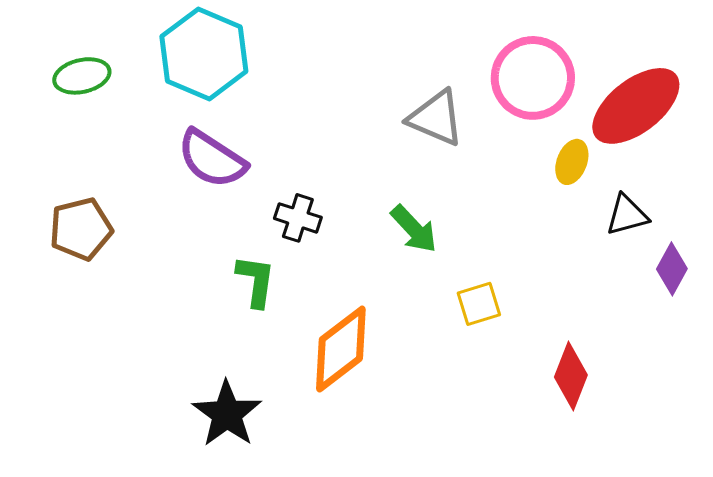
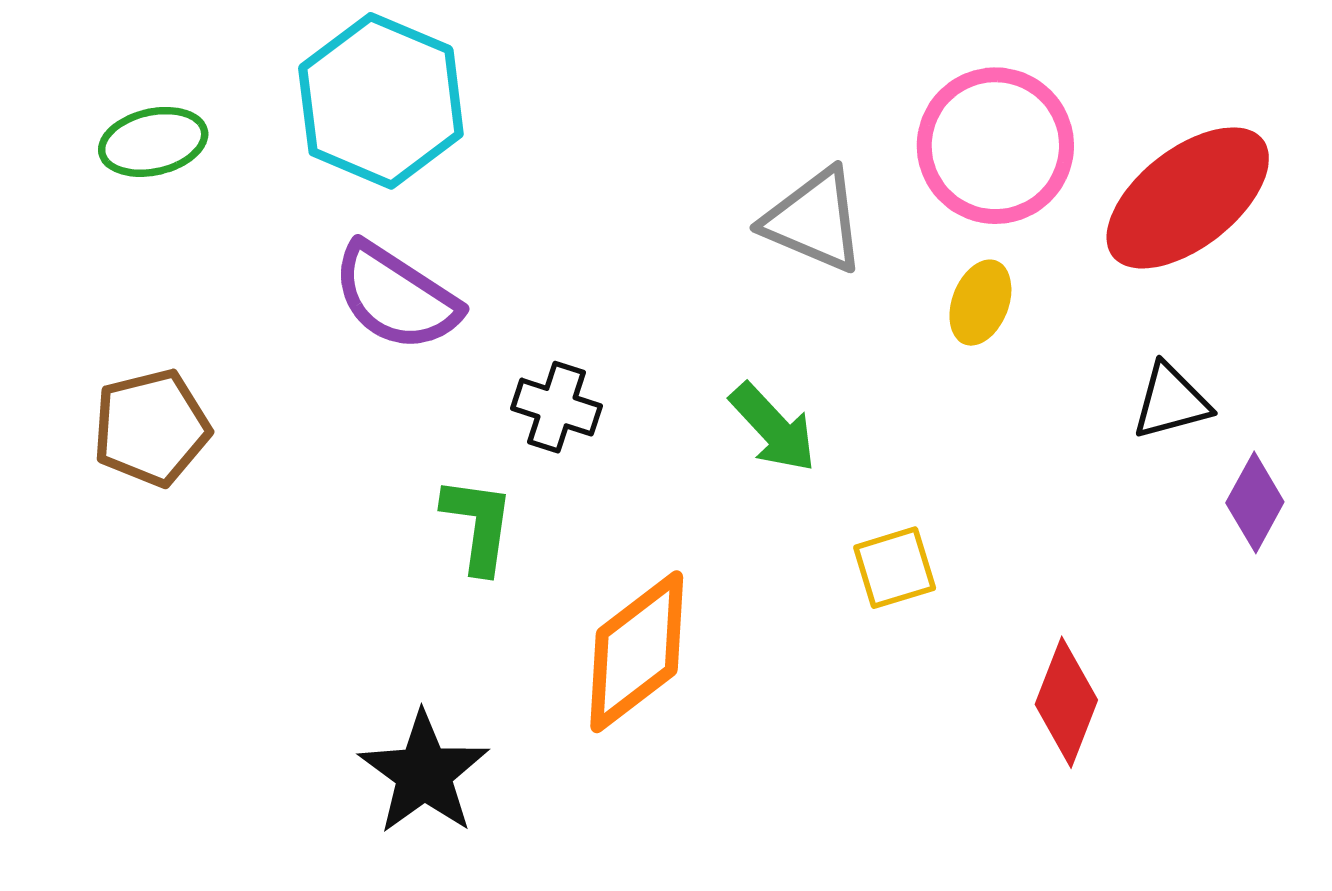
yellow ellipse: (572, 162) -> (980, 303), moved

